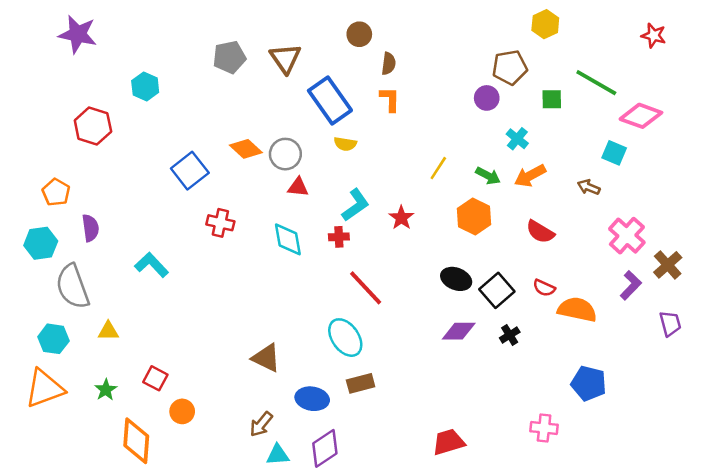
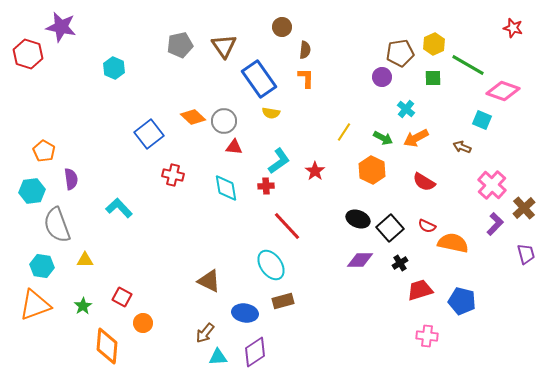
yellow hexagon: (545, 24) -> (434, 44), moved
red hexagon: (93, 126) -> (28, 54), moved
red trapezoid: (448, 442) -> (420, 290), moved

